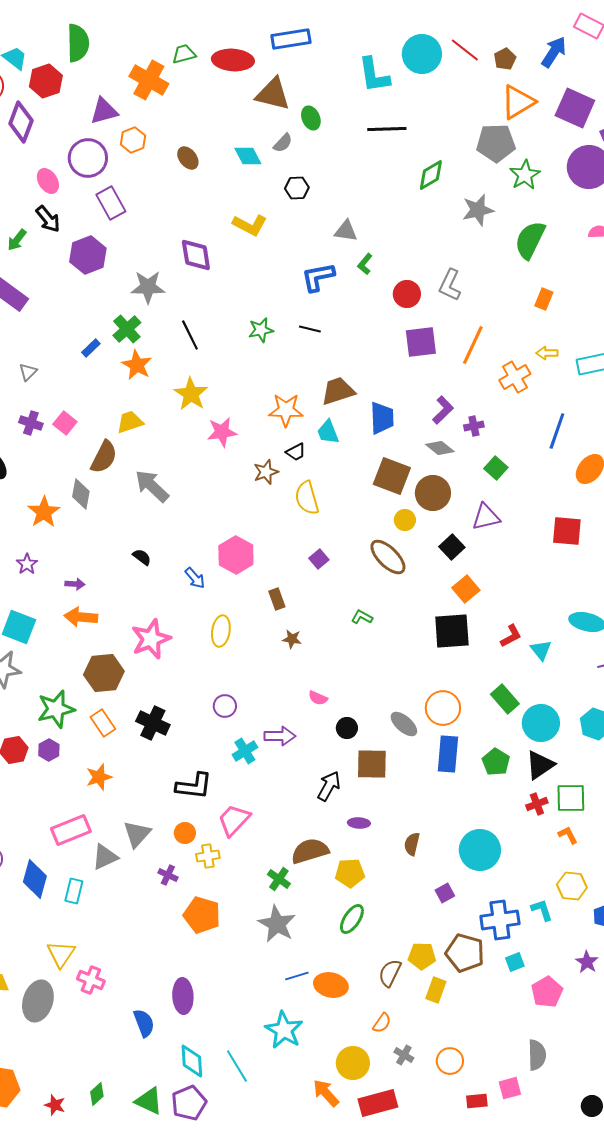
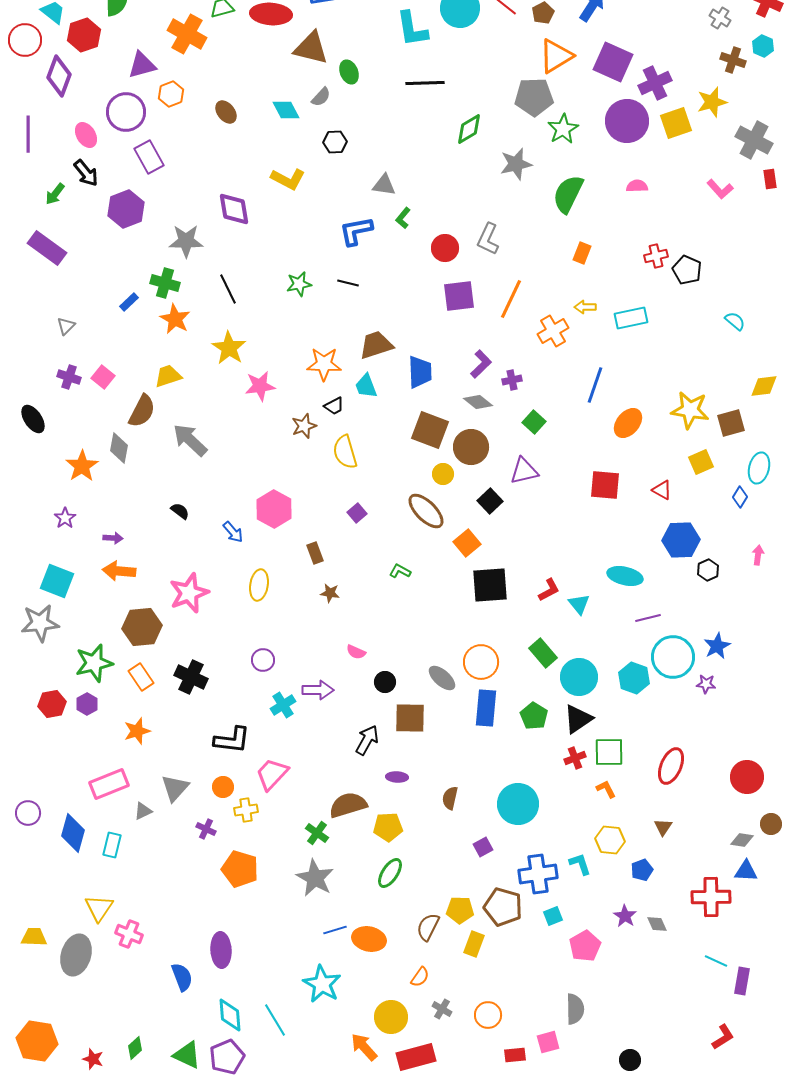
green cross: (127, 329) -> (165, 283), turned -32
orange square: (466, 589) -> (467, 543), moved
gray triangle: (105, 857) -> (143, 811), size x0.7

